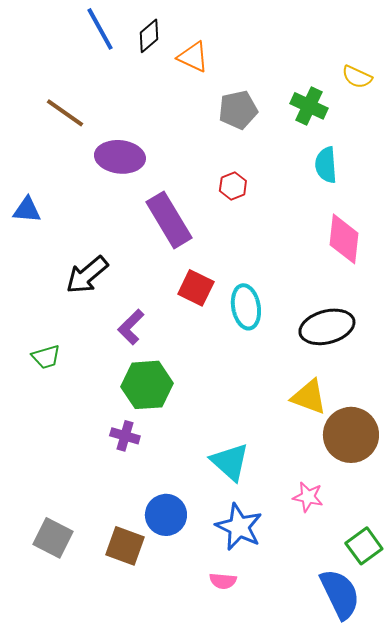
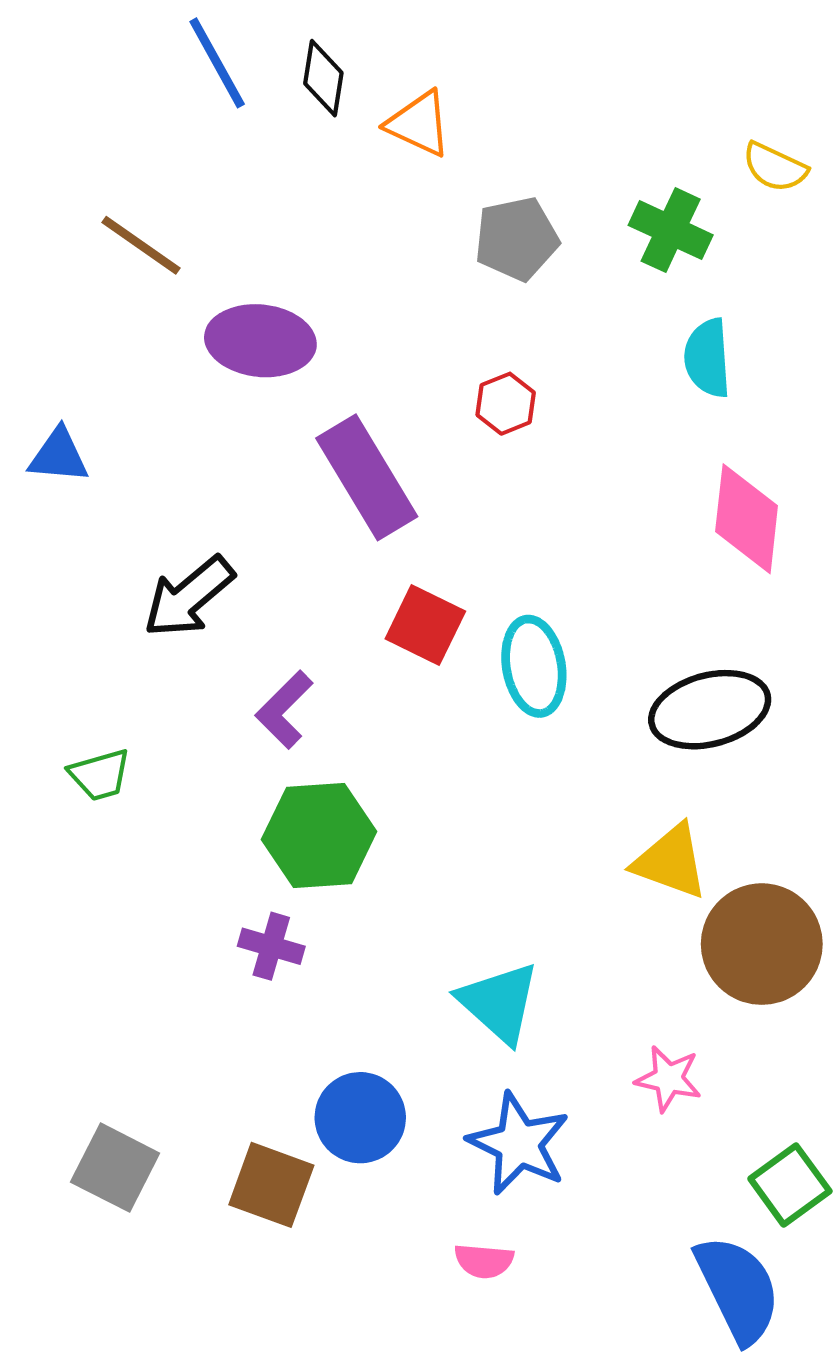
black diamond: (149, 36) -> (323, 78), turned -40

